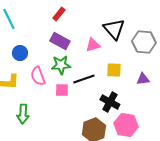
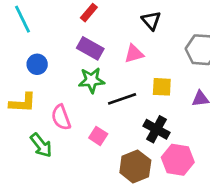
black triangle: (114, 29) -> (151, 21), moved, size x0.7
pink semicircle: (38, 76) -> (61, 117), moved
pink square: (62, 90) -> (98, 136), moved, turned 32
green arrow: (23, 114) -> (41, 145), turned -42

